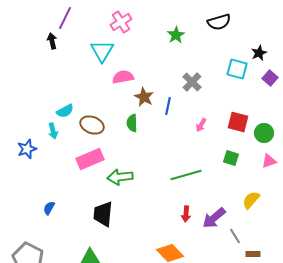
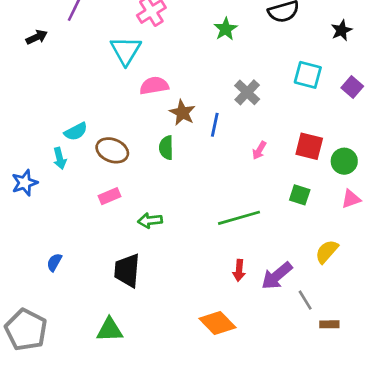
black arrow: (52, 41) -> (37, 37), moved, turned 77
black star: (259, 53) -> (342, 30), moved
pink rectangle: (90, 159) -> (110, 196), size x0.6
green arrow: (120, 177) -> (150, 221), size x0.7

